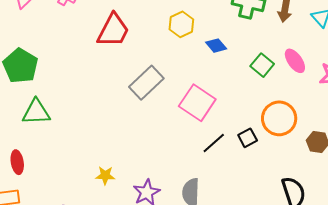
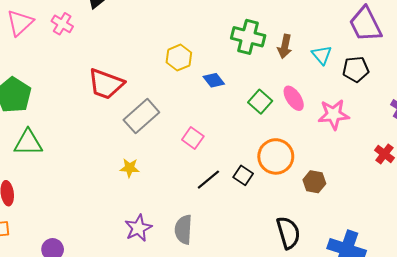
red trapezoid: (113, 30) -> (106, 84), moved, turned 81
pink square: (197, 103) -> (193, 138), size x0.6
black square: (248, 138) -> (243, 175), turned -30
yellow star: (105, 176) -> (130, 168), moved

